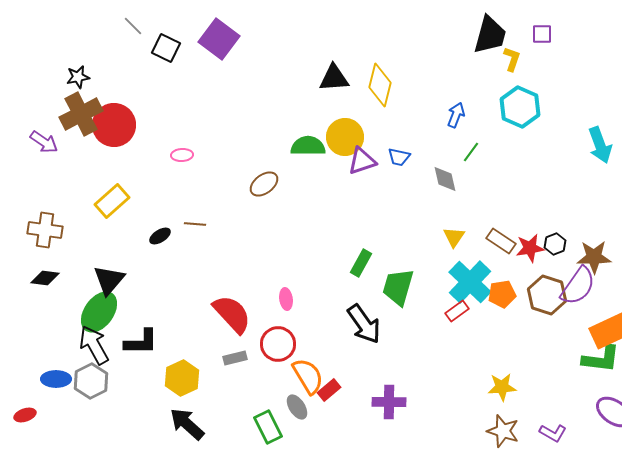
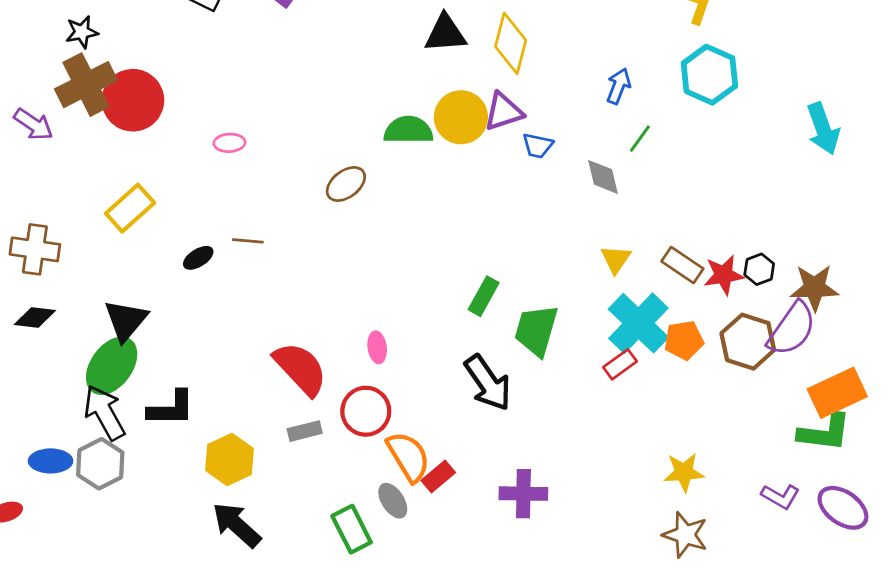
purple triangle: (362, 161) -> (504, 112), moved
purple L-shape: (553, 433) -> (780, 496), moved

